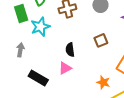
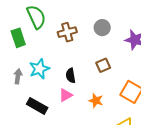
cyan star: (40, 27) -> (39, 69), moved
orange star: (103, 82) -> (96, 101), moved

